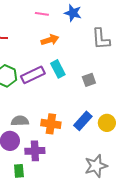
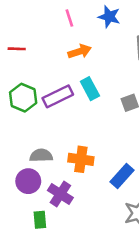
pink line: (42, 14) -> (69, 18), turned 64
blue rectangle: (83, 121) -> (122, 176), moved
purple cross: (35, 151) -> (60, 194), turned 36

